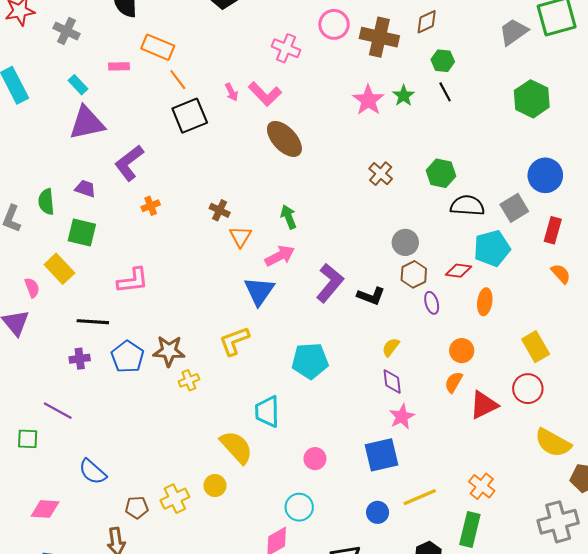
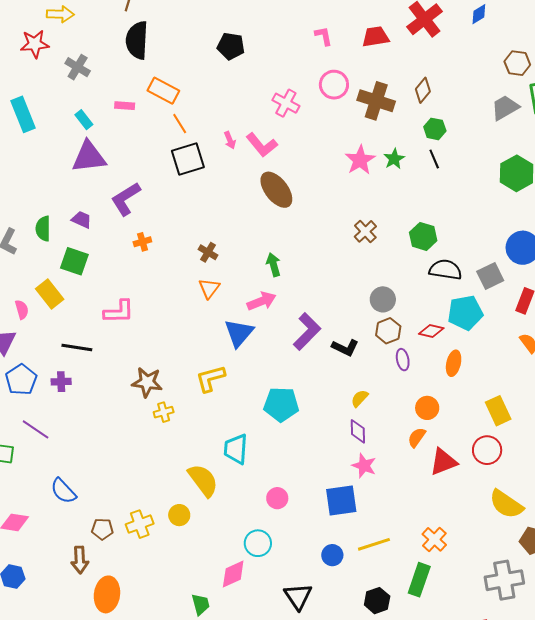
brown diamond: (427, 22) -> (423, 90), turned -30
orange triangle: (240, 237) -> (209, 288), moved
blue pentagon: (128, 357) -> (21, 380), moved
pink star: (402, 417) -> (364, 466), turned -30

